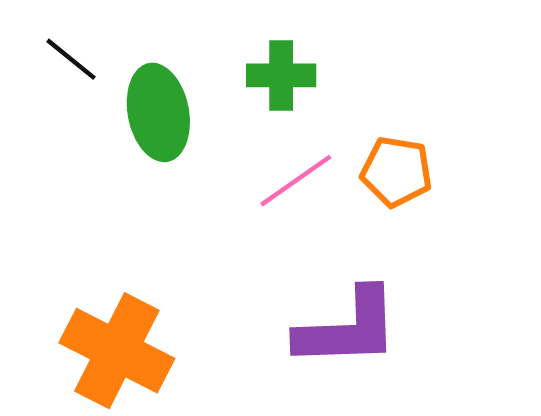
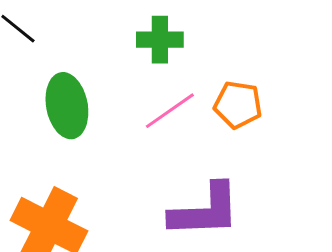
green ellipse: (158, 112) -> (67, 106), moved

